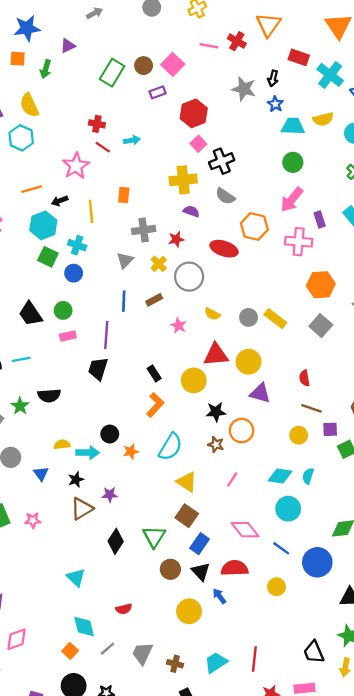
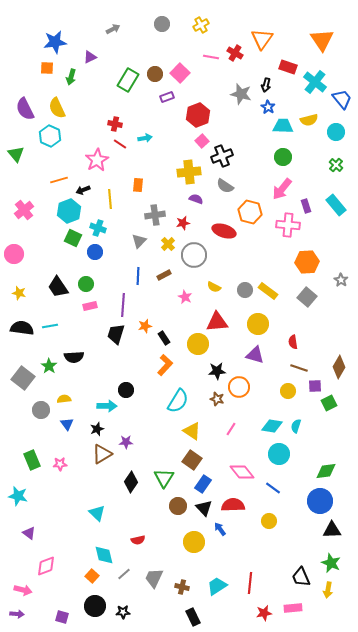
yellow circle: (249, 362) -> (258, 324), moved
yellow semicircle: (62, 445) -> (64, 399), moved
orange star: (131, 452) -> (145, 326), moved
blue circle: (317, 562) -> (320, 501), moved

